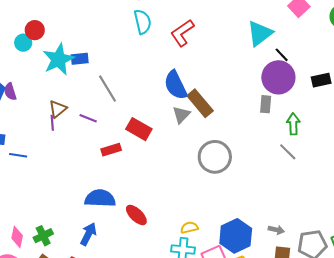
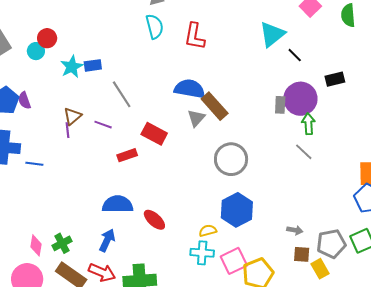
red L-shape: (182, 33) -> (195, 36), turned -44
cyan star: (59, 59) -> (72, 67), size x0.7
purple circle: (278, 77) -> (300, 99), moved
blue semicircle: (176, 85) -> (190, 89), turned 128
blue hexagon: (236, 236) -> (237, 210), moved

